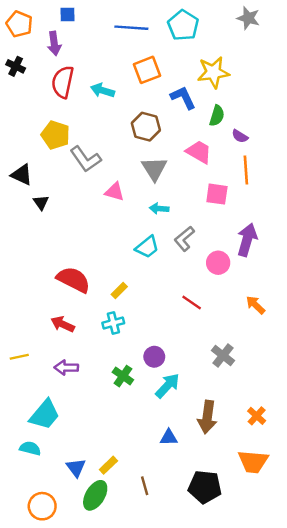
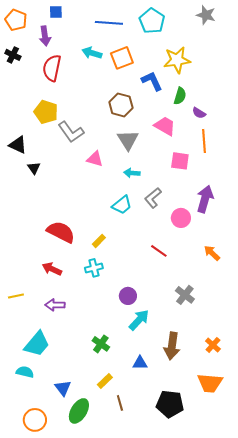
cyan arrow: (102, 90) -> (92, 53), moved
green cross: (123, 376) -> (101, 344), moved
yellow rectangle: (108, 465) -> (105, 381), moved

